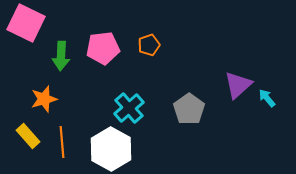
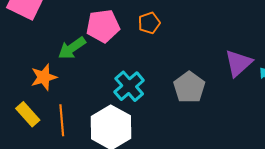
green arrow: (61, 56) -> (72, 48), moved, turned 52

